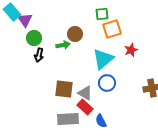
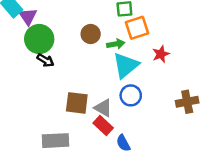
green circle: (34, 38) -> (39, 39), size x1.5
green arrow: (63, 45) -> (116, 44), moved
black arrow: (39, 55) -> (45, 60), turned -72
gray rectangle: (68, 119) -> (56, 141), moved

